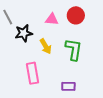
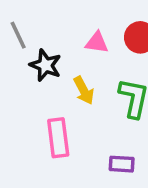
black star: (24, 33) -> (45, 65), turned 30

